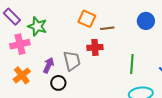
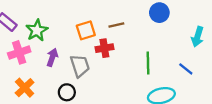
orange square: (87, 19) -> (86, 30), moved, turned -36
green star: (37, 26) -> (37, 30), turned 30
purple arrow: (49, 65) -> (52, 57), moved

